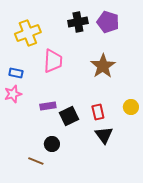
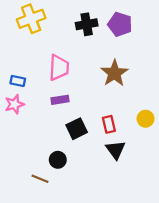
yellow cross: (28, 33) -> (31, 19), moved
purple rectangle: (48, 106) -> (60, 100), moved

